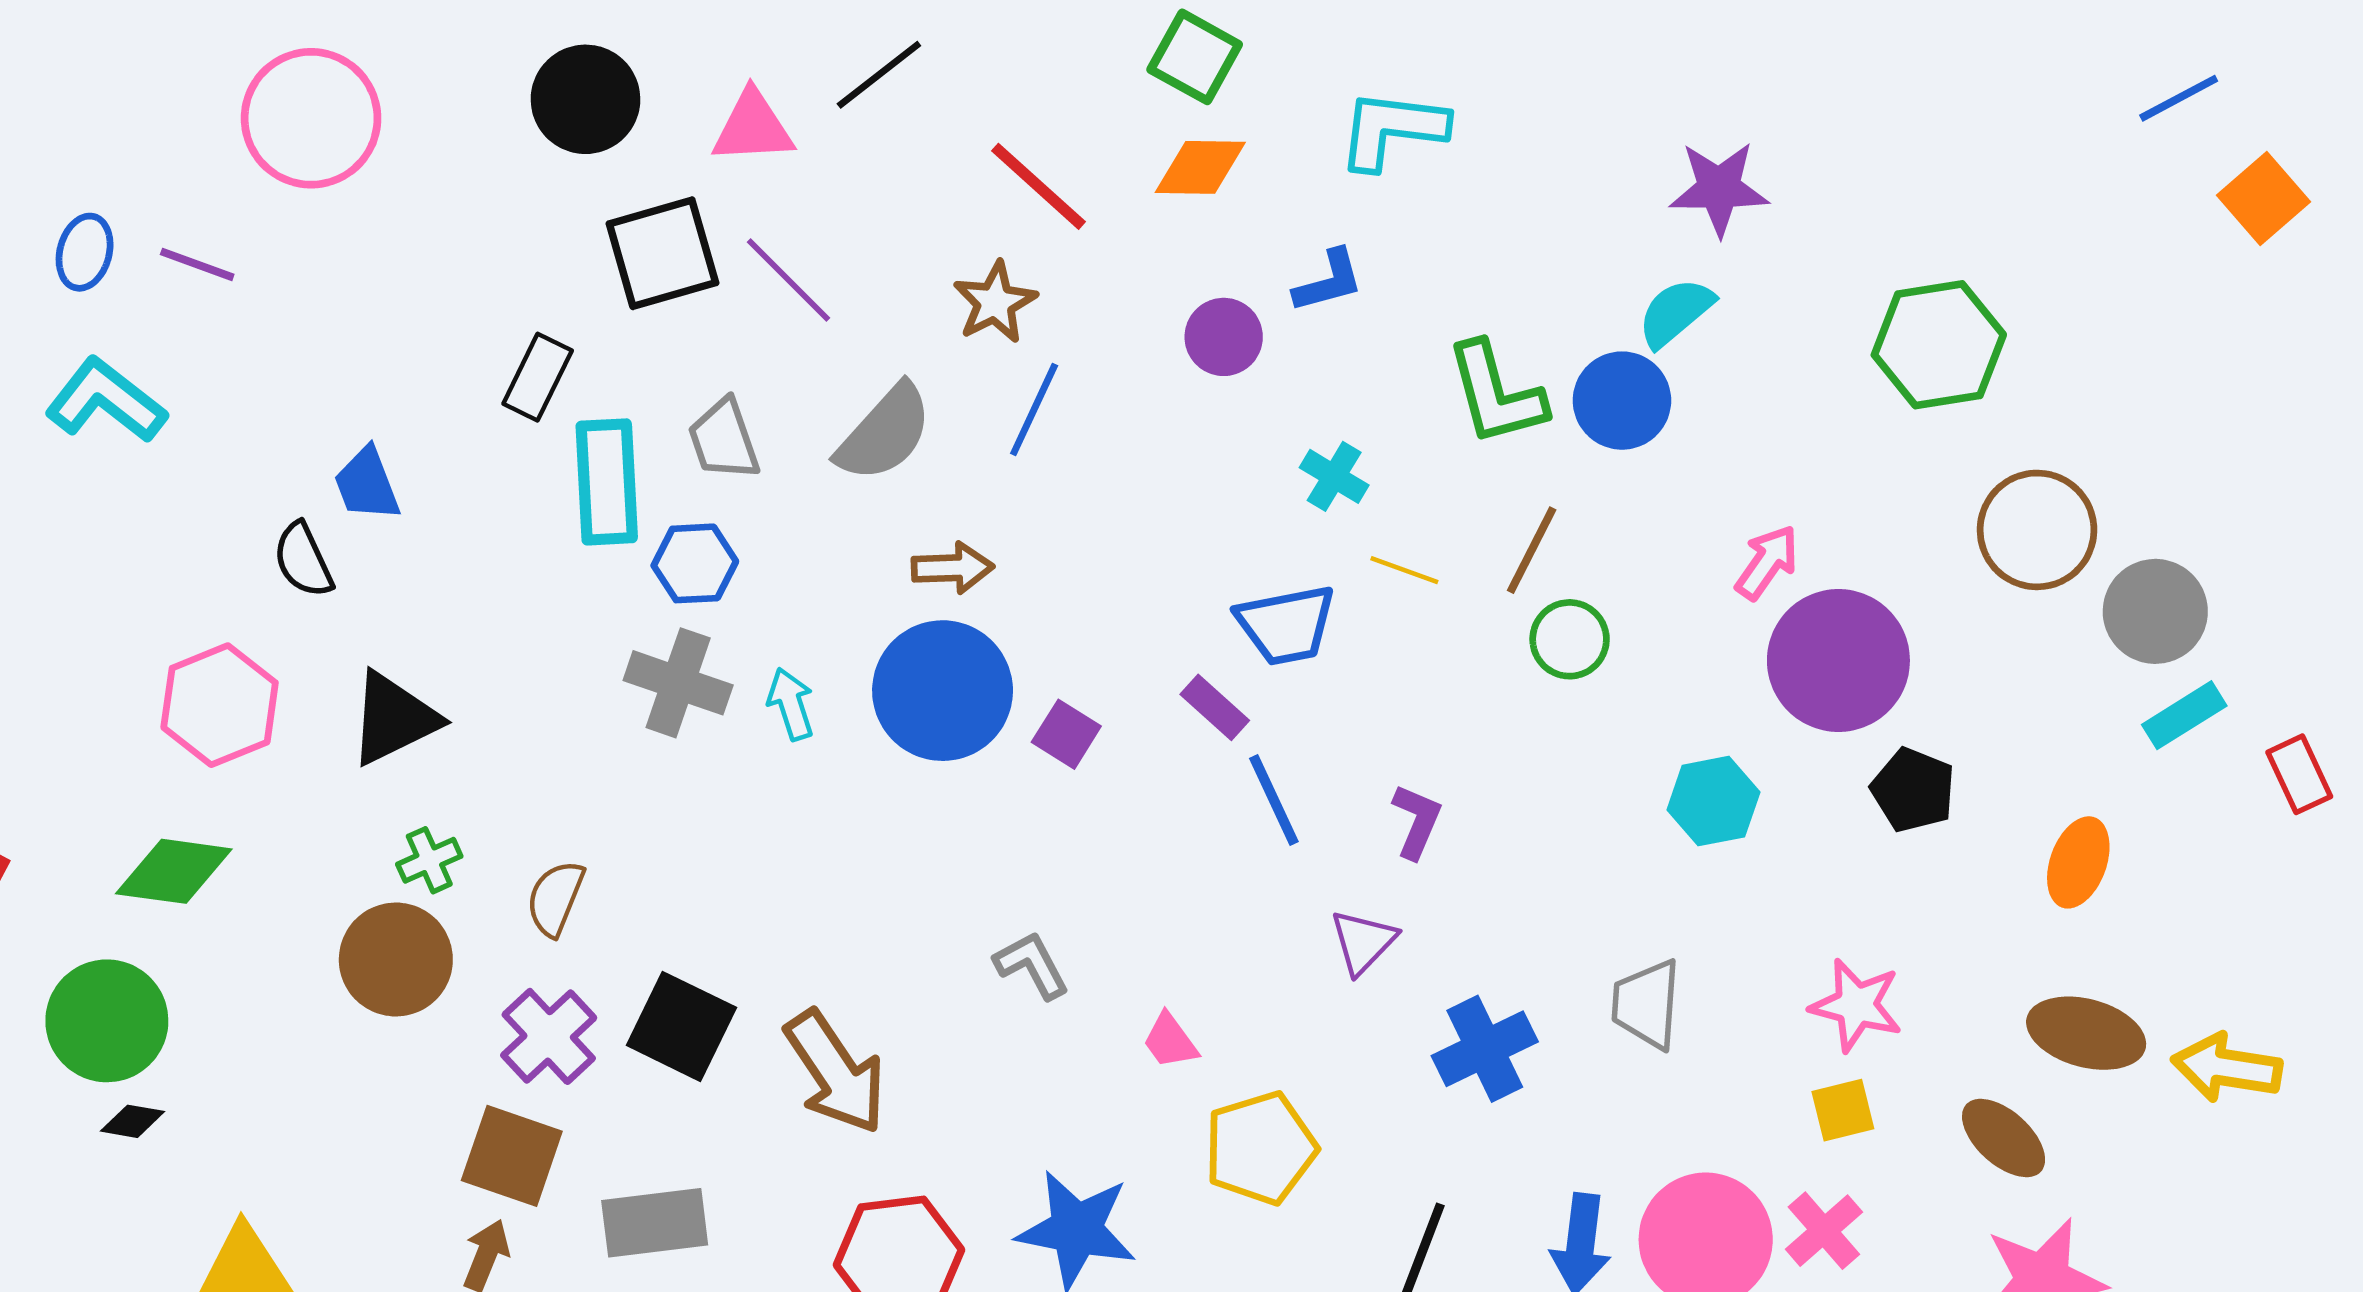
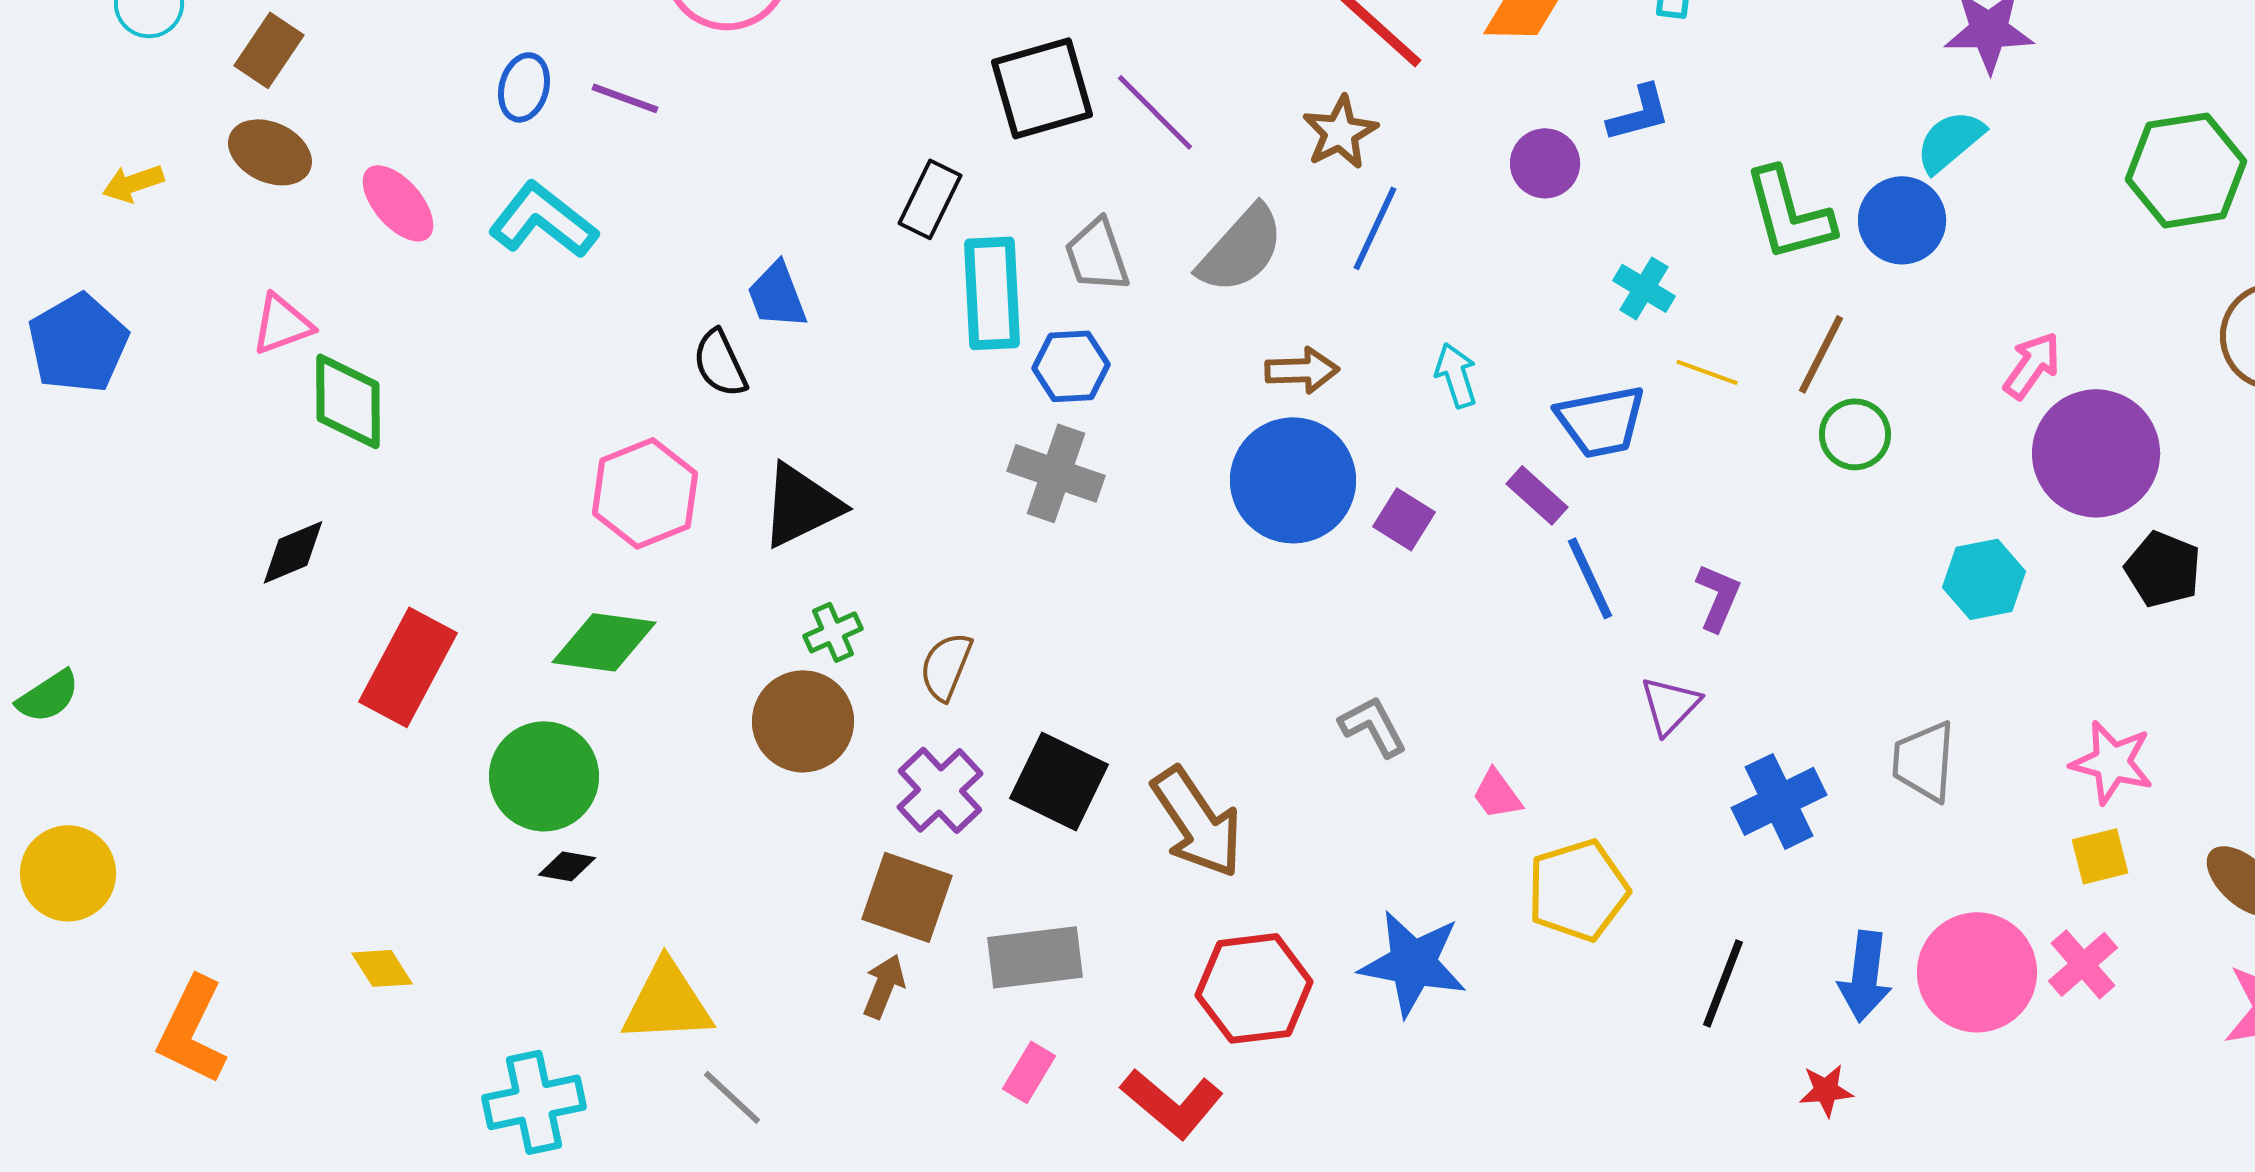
cyan arrow: (791, 704) -> (1456, 375), moved

